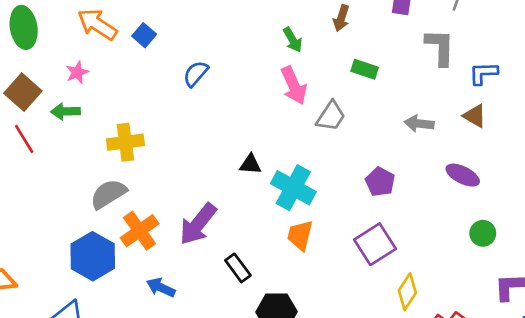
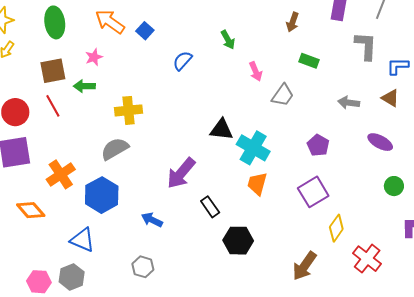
green arrow: (293, 40) -> (228, 40), moved
pink arrow: (294, 85) -> (256, 71), size x0.7
brown square: (23, 92) -> (53, 71), turned 36
black triangle: (250, 164) -> (222, 130), size x1.4
orange cross: (140, 231) -> (61, 174), moved

